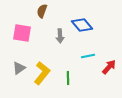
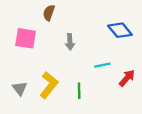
blue diamond: (82, 25) -> (120, 30), moved
gray triangle: (19, 68) -> (20, 88), moved, turned -32

